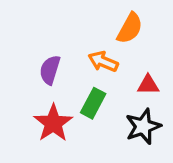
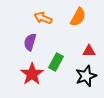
orange arrow: (103, 62) -> (43, 18), moved

